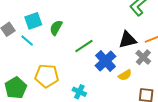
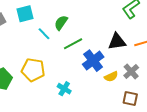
green semicircle: (56, 28) -> (61, 23), moved
cyan line: (27, 41) -> (44, 34), moved
gray cross: (143, 57) -> (131, 71), moved

